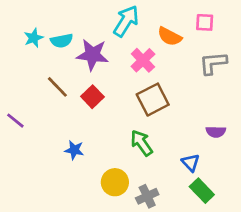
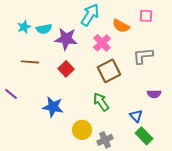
gray L-shape: (213, 63) -> (143, 56), moved
brown line: (57, 87) -> (30, 62), moved, turned -42
purple line: (15, 121) -> (11, 94), moved
blue star: (74, 150) -> (53, 107), size x1.5

